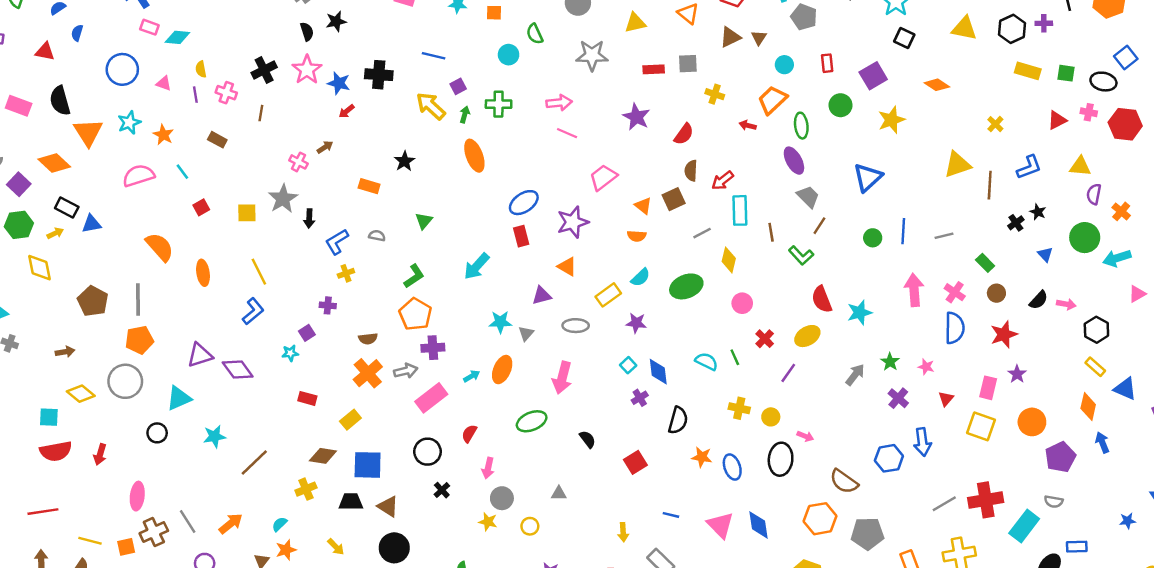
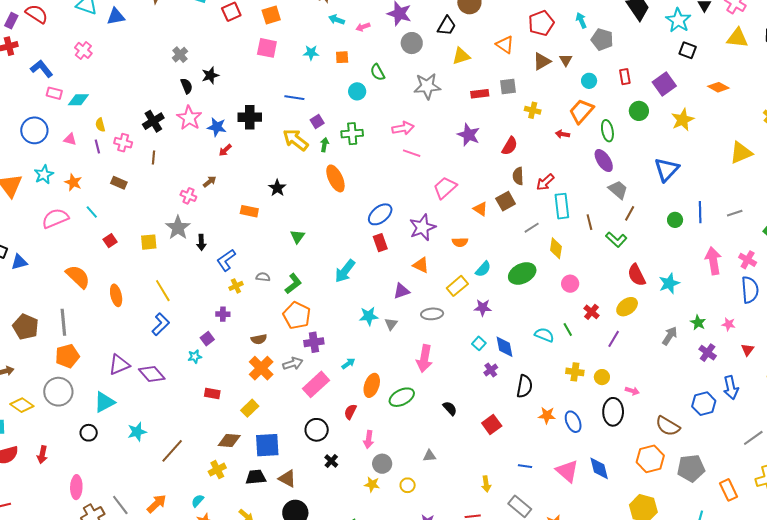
gray semicircle: (377, 236) -> (263, 277), moved
orange semicircle: (637, 236) -> (460, 242), moved
orange ellipse: (502, 370) -> (372, 385), moved

